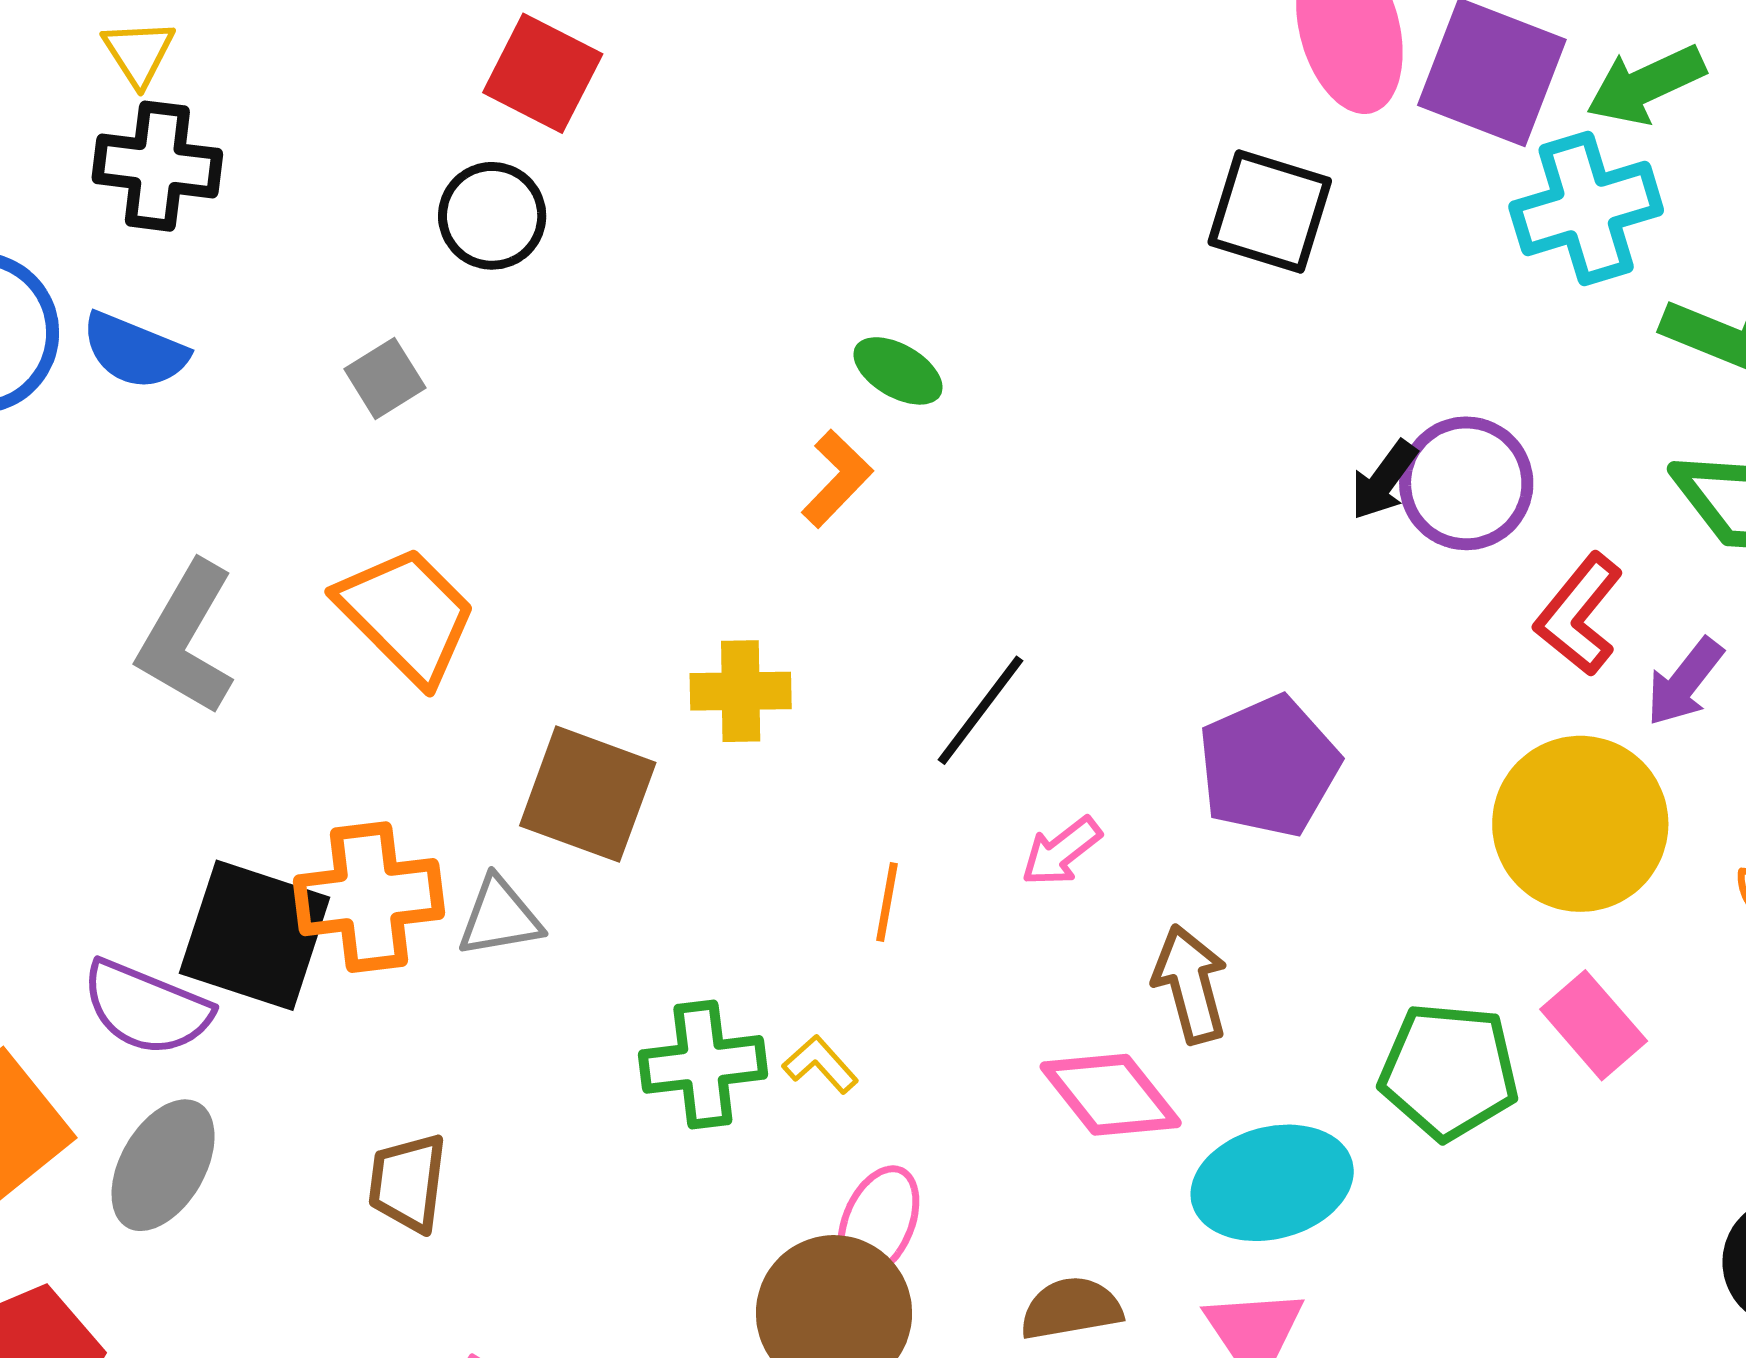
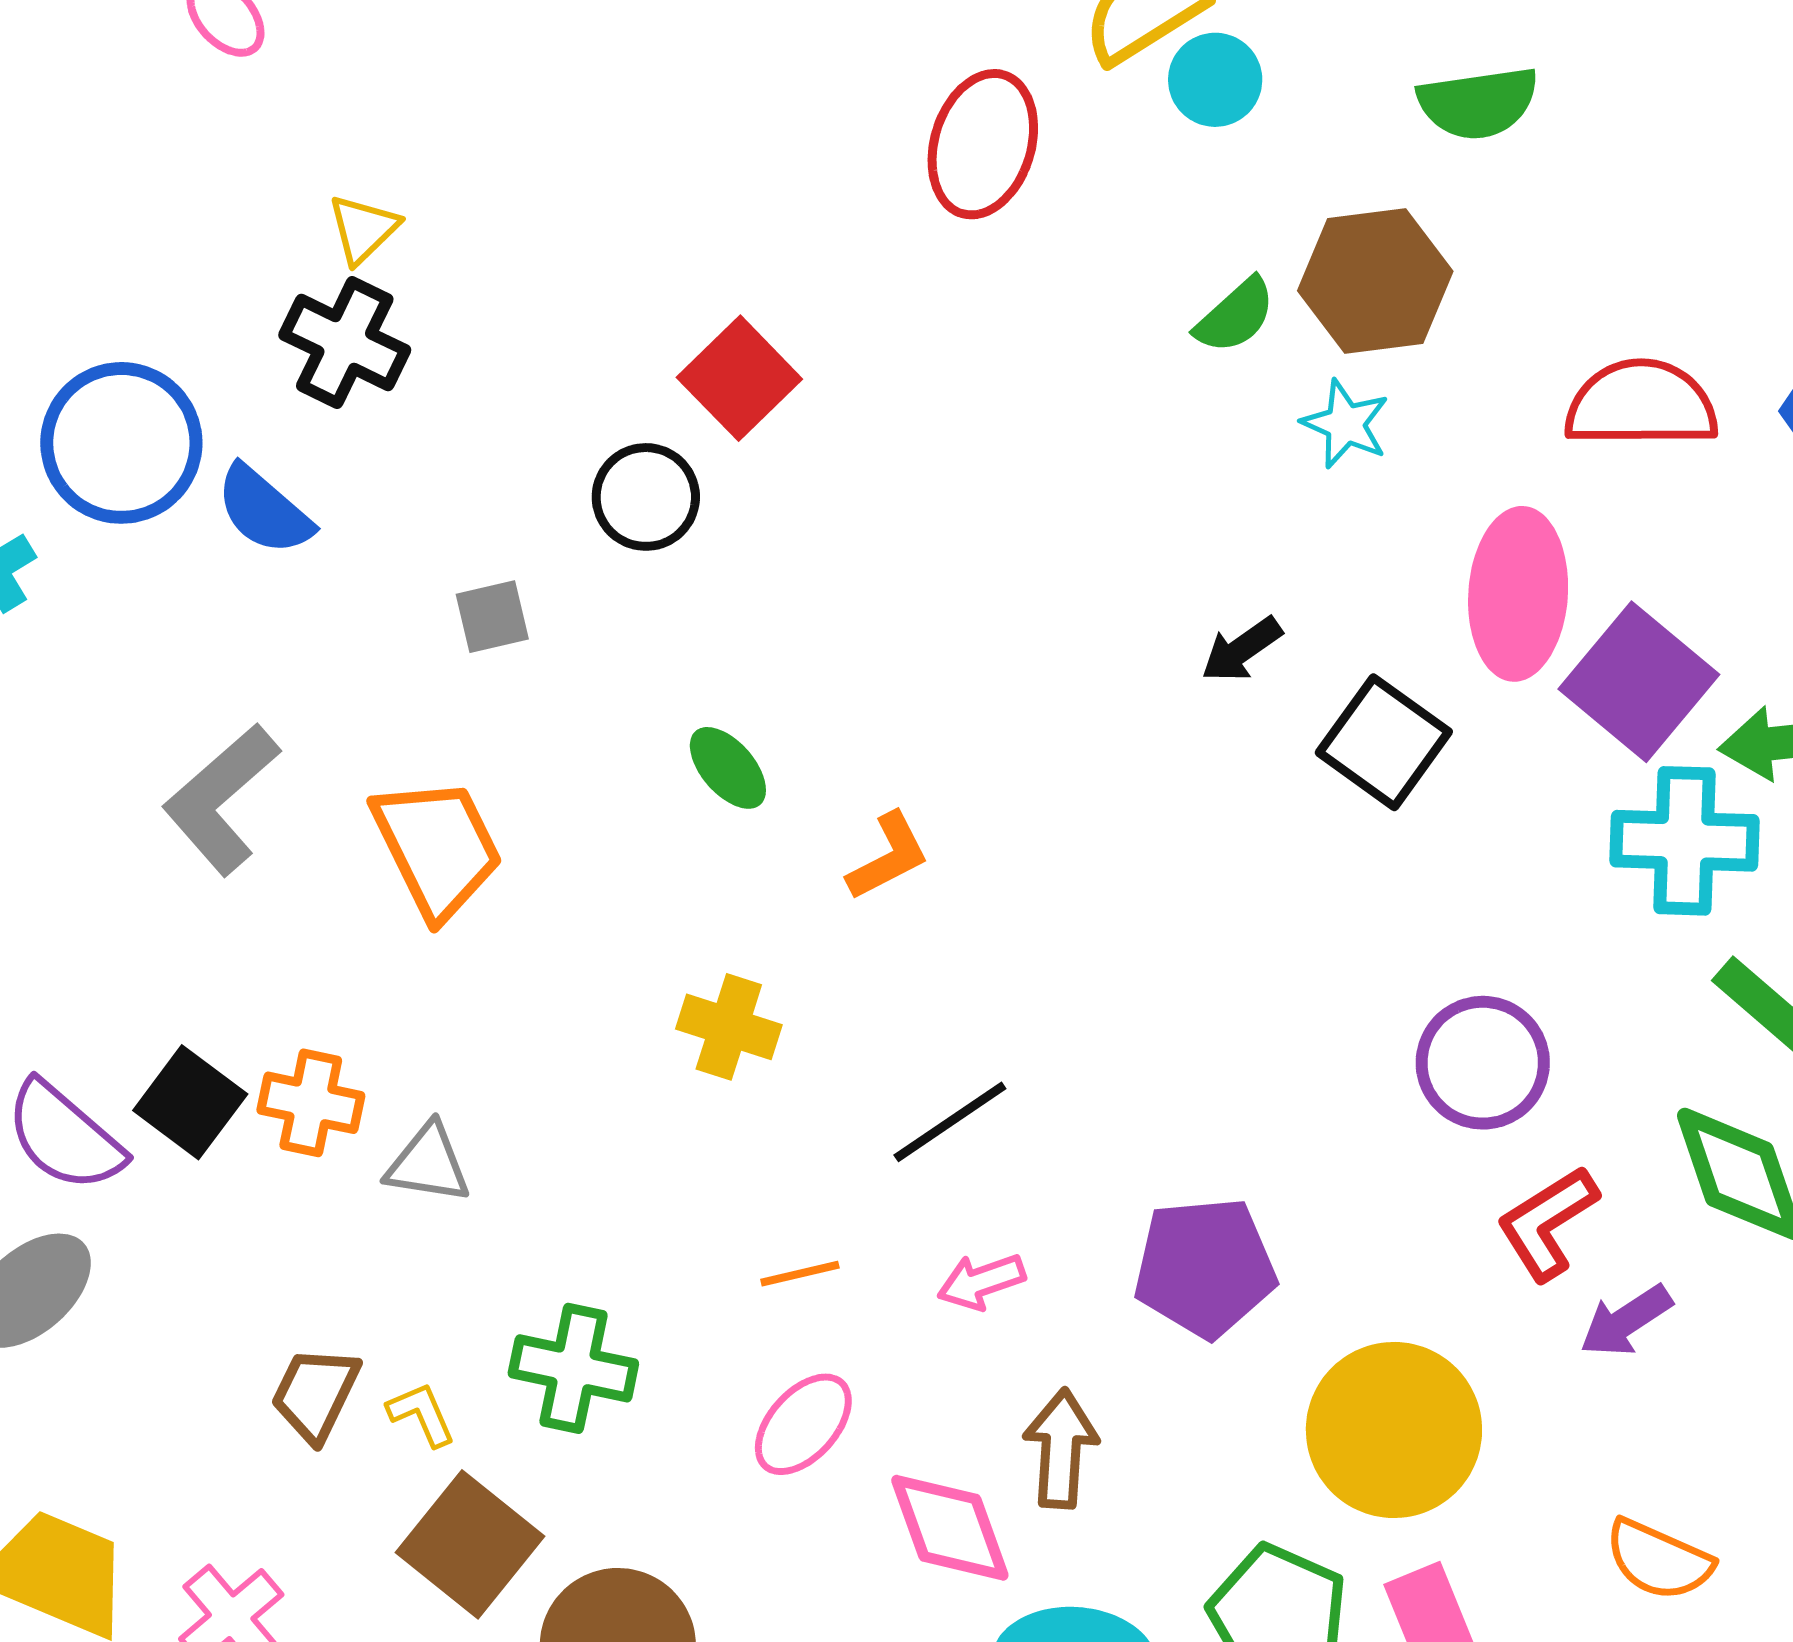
green ellipse: (898, 371) -> (728, 768), moved
black arrow: (1384, 480) -> (1242, 650), moved
brown square: (588, 794) -> (470, 1544), moved
yellow circle: (1580, 824) -> (1394, 1430), moved
orange cross: (369, 897) -> (311, 1103), size x0.7
orange line: (887, 902) -> (800, 1274), turned 48
black square: (255, 935) -> (190, 1102), size x0.7
yellow L-shape: (820, 1064) -> (421, 1414), moved
brown trapezoid: (408, 1183) -> (315, 1394), moved
pink ellipse: (878, 1222) -> (803, 1424), moved

